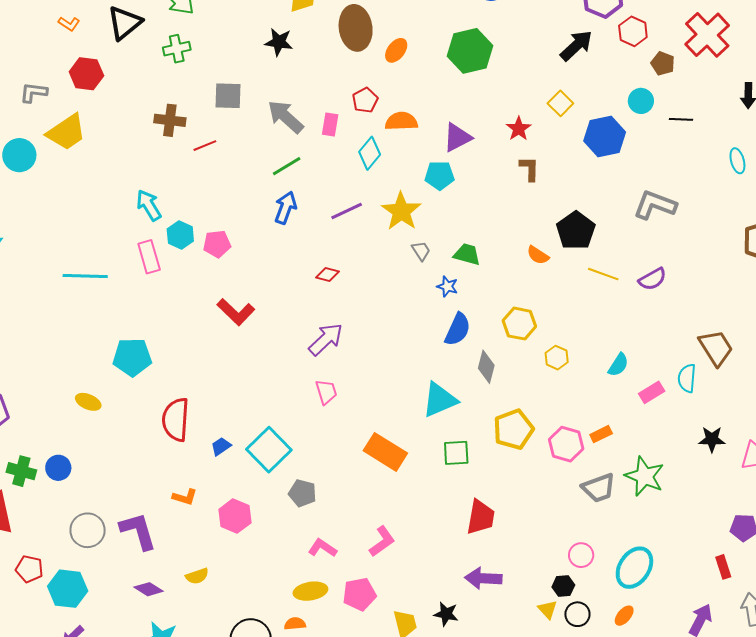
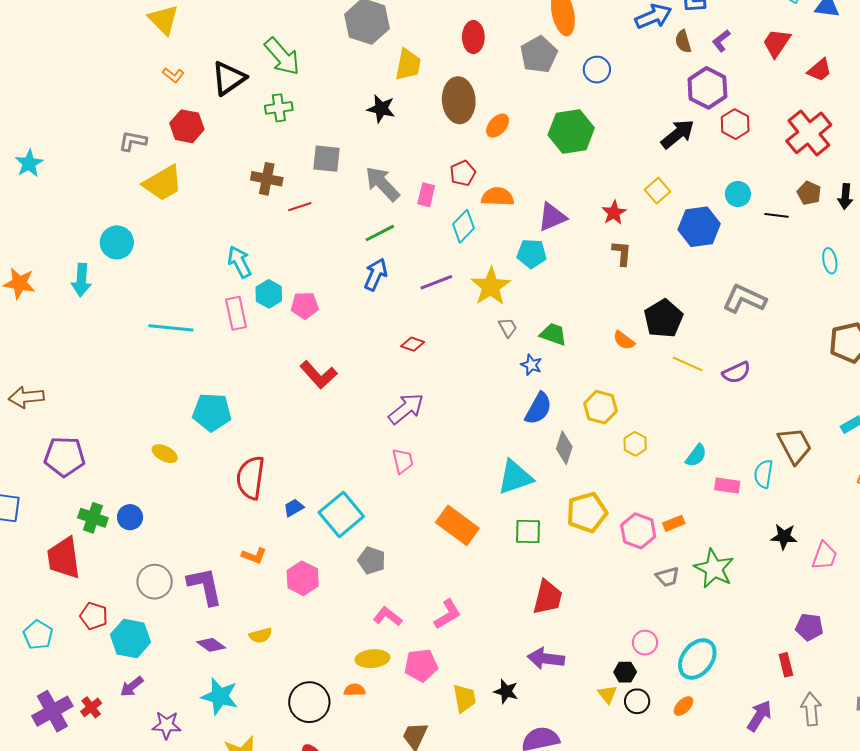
brown pentagon: (663, 63) -> (809, 193), moved
cyan circle: (19, 155) -> (117, 242), moved
pink rectangle: (652, 392) -> (727, 485), turned 35
gray trapezoid: (599, 488) -> (667, 577), size x0.7

